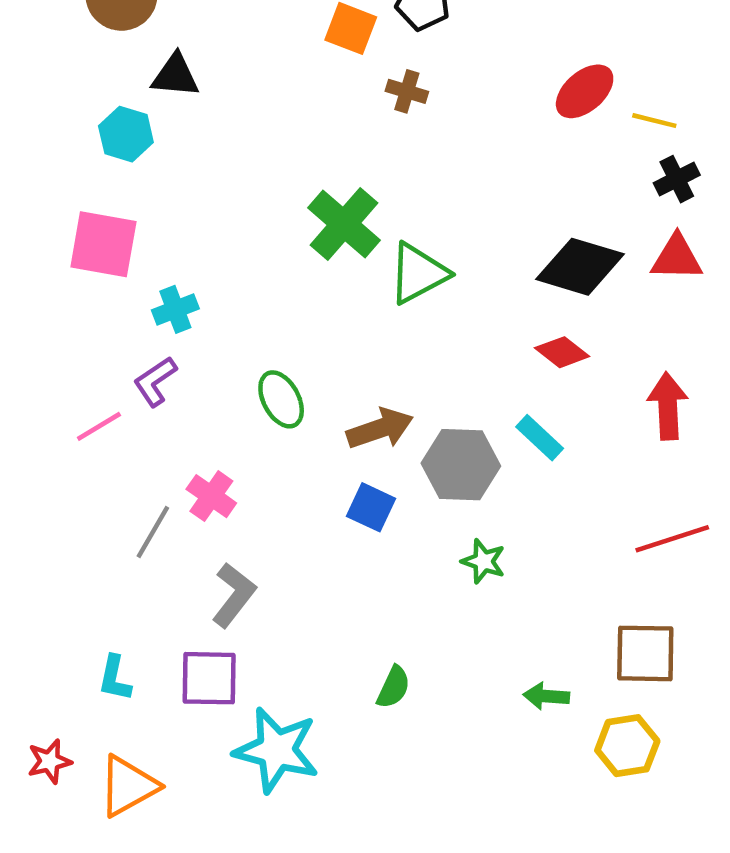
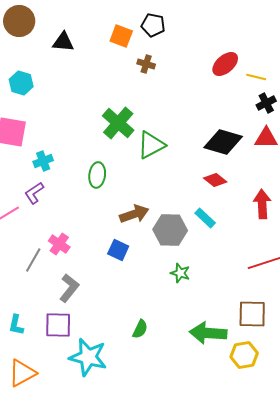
black triangle: (175, 76) -> (63, 42), moved
green ellipse: (281, 399) -> (97, 175), moved, turned 35
blue square: (371, 507) -> (118, 250), moved
green arrow: (546, 696) -> (208, 333), size x1.8

